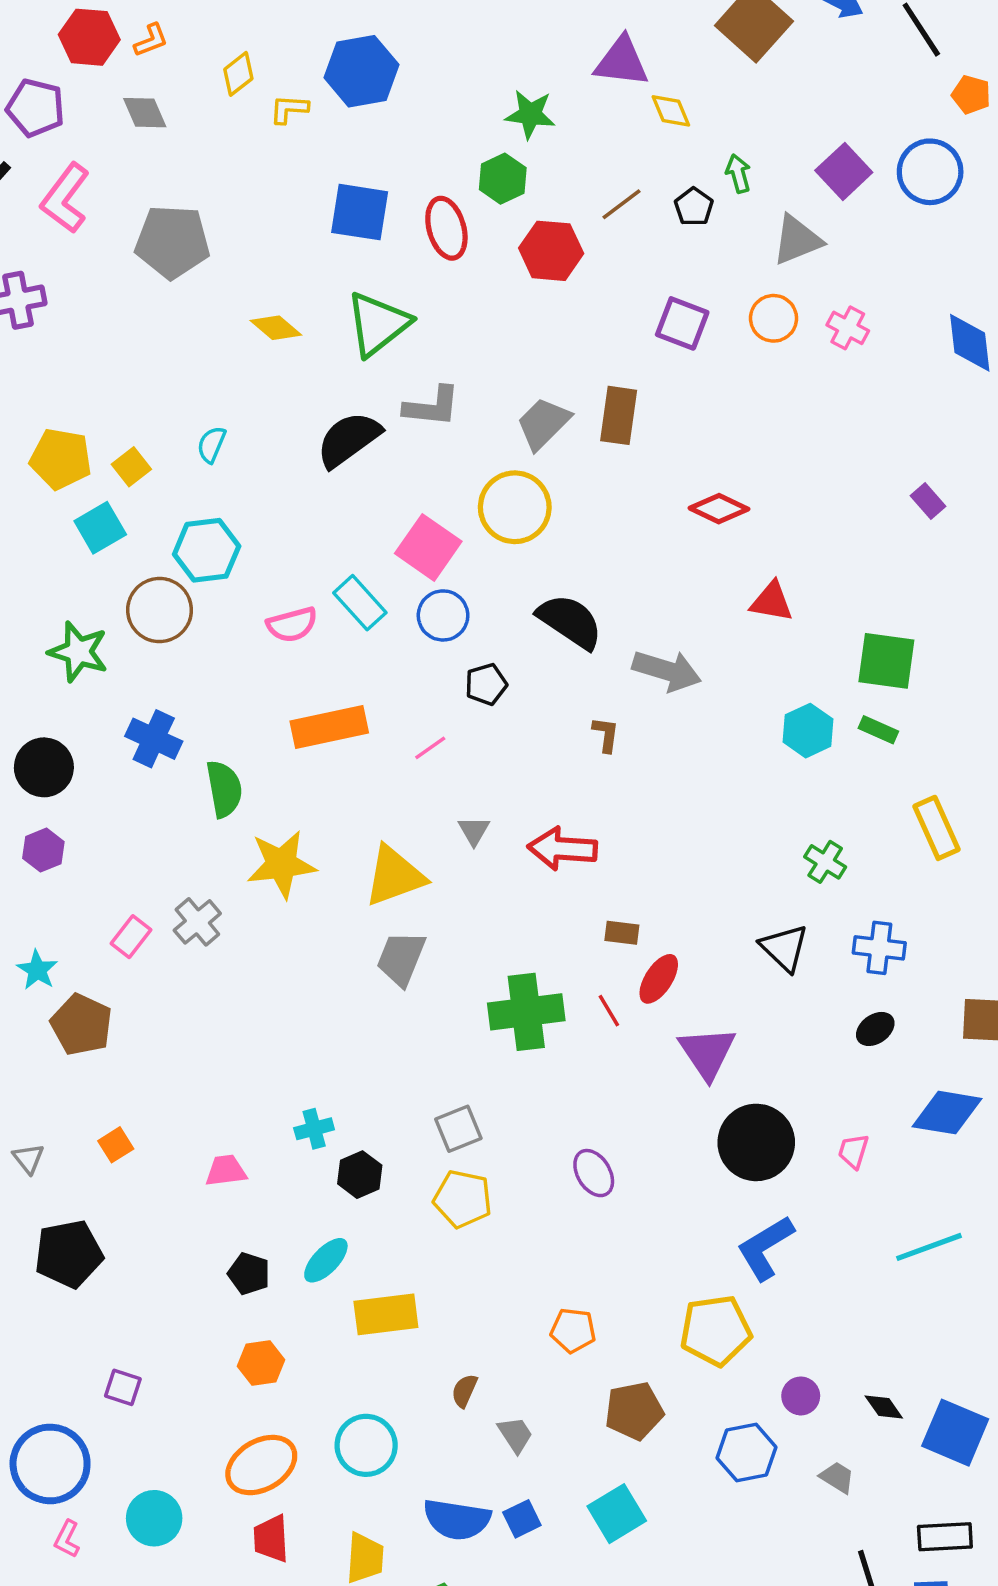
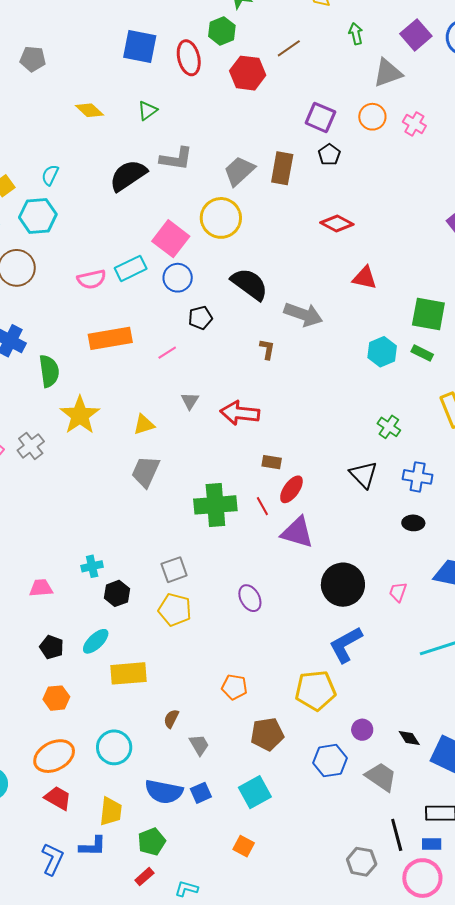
black pentagon: (694, 207) -> (329, 155), moved
gray pentagon: (172, 242) -> (33, 59), size x0.6
green triangle: (378, 324) -> (147, 111), size x0.5
cyan hexagon: (207, 550) -> (38, 216), moved
cyan rectangle: (360, 603) -> (131, 268), turned -76
yellow star: (281, 864) -> (80, 415), turned -30
yellow triangle: (395, 876) -> (144, 425), size x0.6
black ellipse: (875, 1029) -> (413, 523), turned 35
purple triangle: (707, 1053) -> (297, 532), moved, turned -42
gray trapezoid: (837, 1477) -> (381, 777), size x1.6
red trapezoid: (271, 1539) -> (58, 798), turned 120

